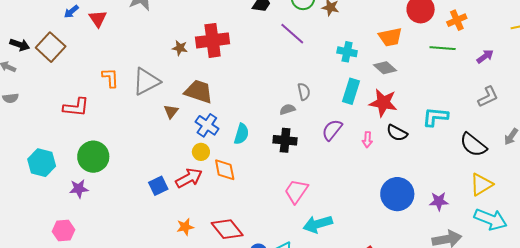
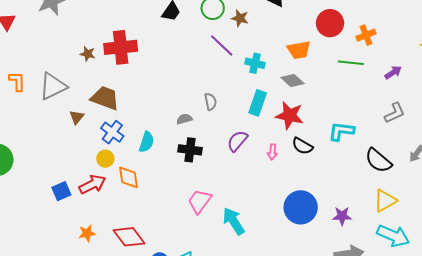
purple line: (292, 34) -> (222, 45), moved
gray semicircle: (287, 109) -> (184, 119), moved
cyan arrow: (318, 224) -> (234, 221), moved, turned 72

